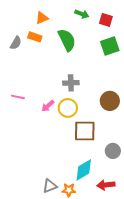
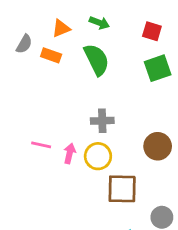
green arrow: (82, 14) -> (99, 23), moved
gray semicircle: (16, 43) -> (24, 44), moved
pink line: (18, 97) -> (41, 145), moved
pink arrow: (48, 106) -> (70, 153), turned 144

